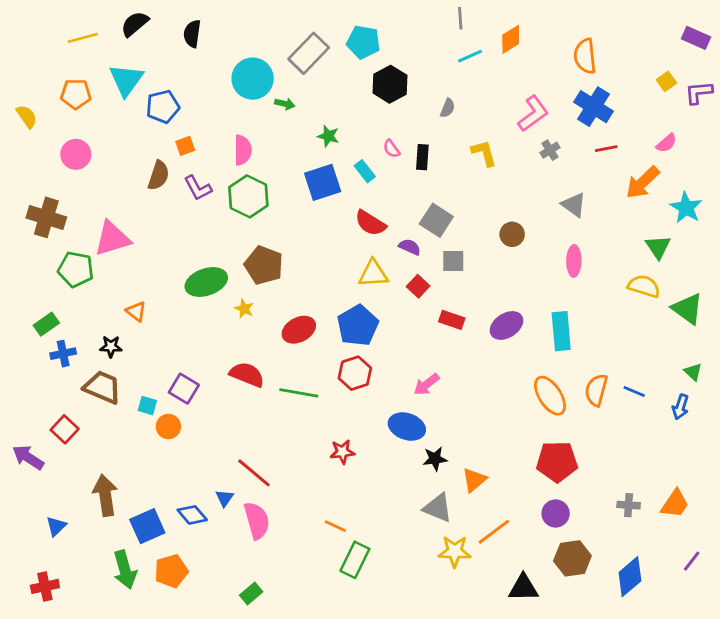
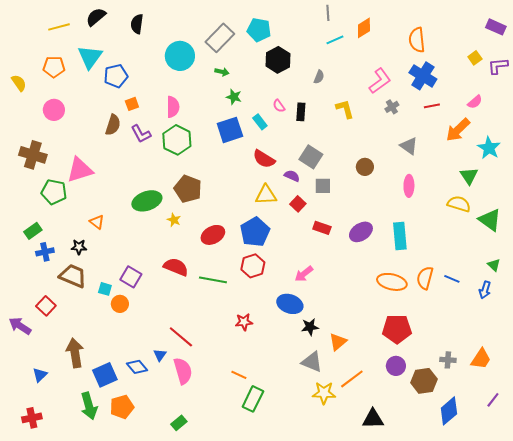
green arrow: (285, 104) -> (222, 72), moved
orange ellipse: (550, 396) -> (392, 282), turned -44
brown hexagon: (572, 558) -> (424, 381), moved

